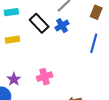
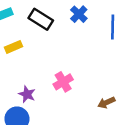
blue cross: (62, 26) -> (79, 14), moved

